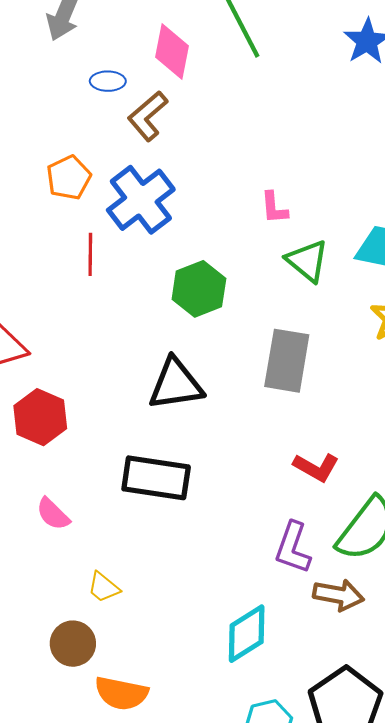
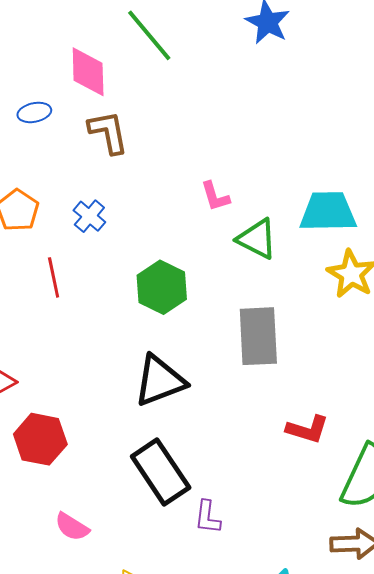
brown L-shape: (148, 116) -> (108, 132), moved, turned 132
blue cross: (141, 200) -> (89, 216), size x0.5
black rectangle: (156, 478) -> (161, 472), turned 60
purple L-shape: (293, 548) -> (208, 517), moved, size x0.7

